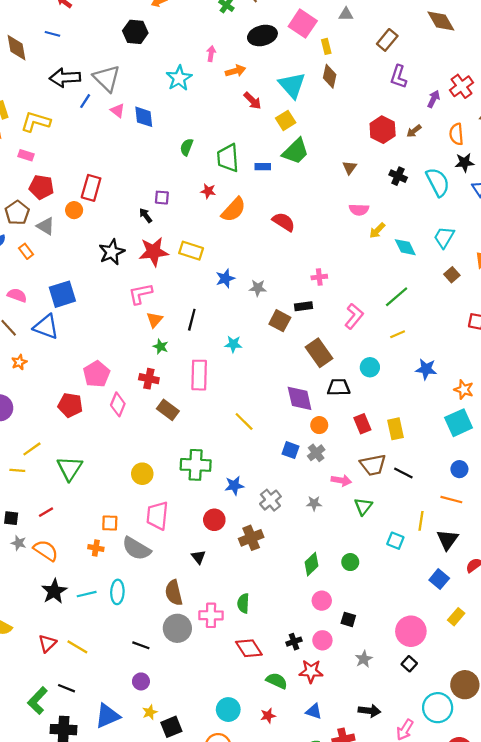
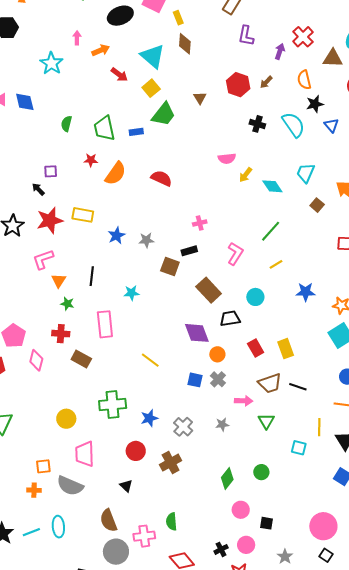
brown triangle: (350, 168) -> (200, 98), moved

